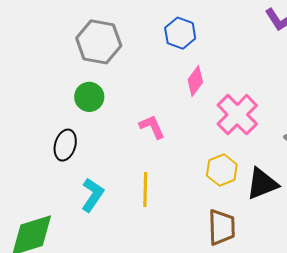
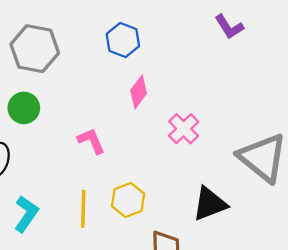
pink cross: (237, 115) -> (184, 129), size x0.7
yellow hexagon: (222, 170) -> (128, 200), moved

